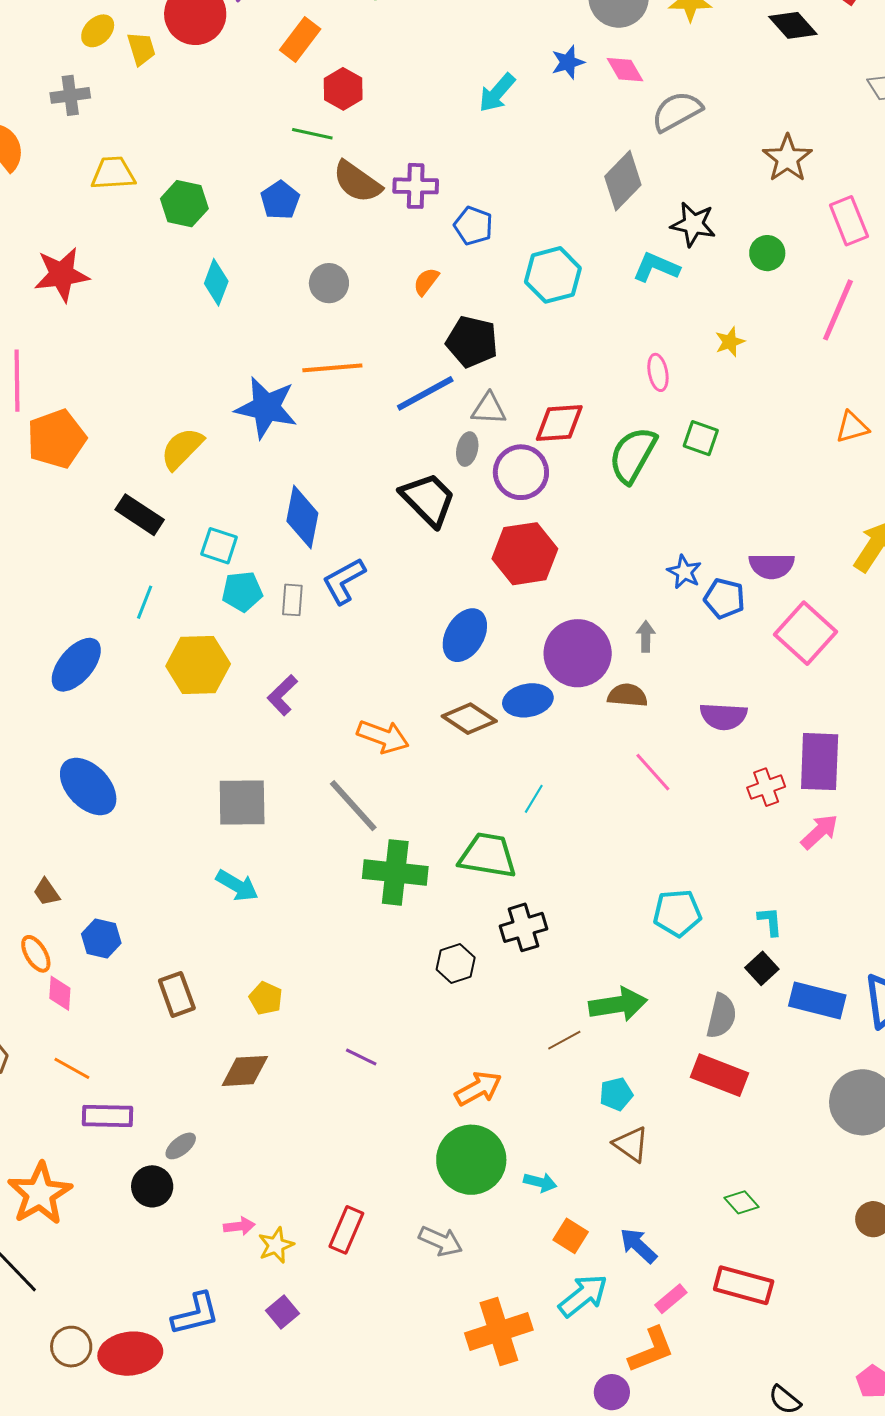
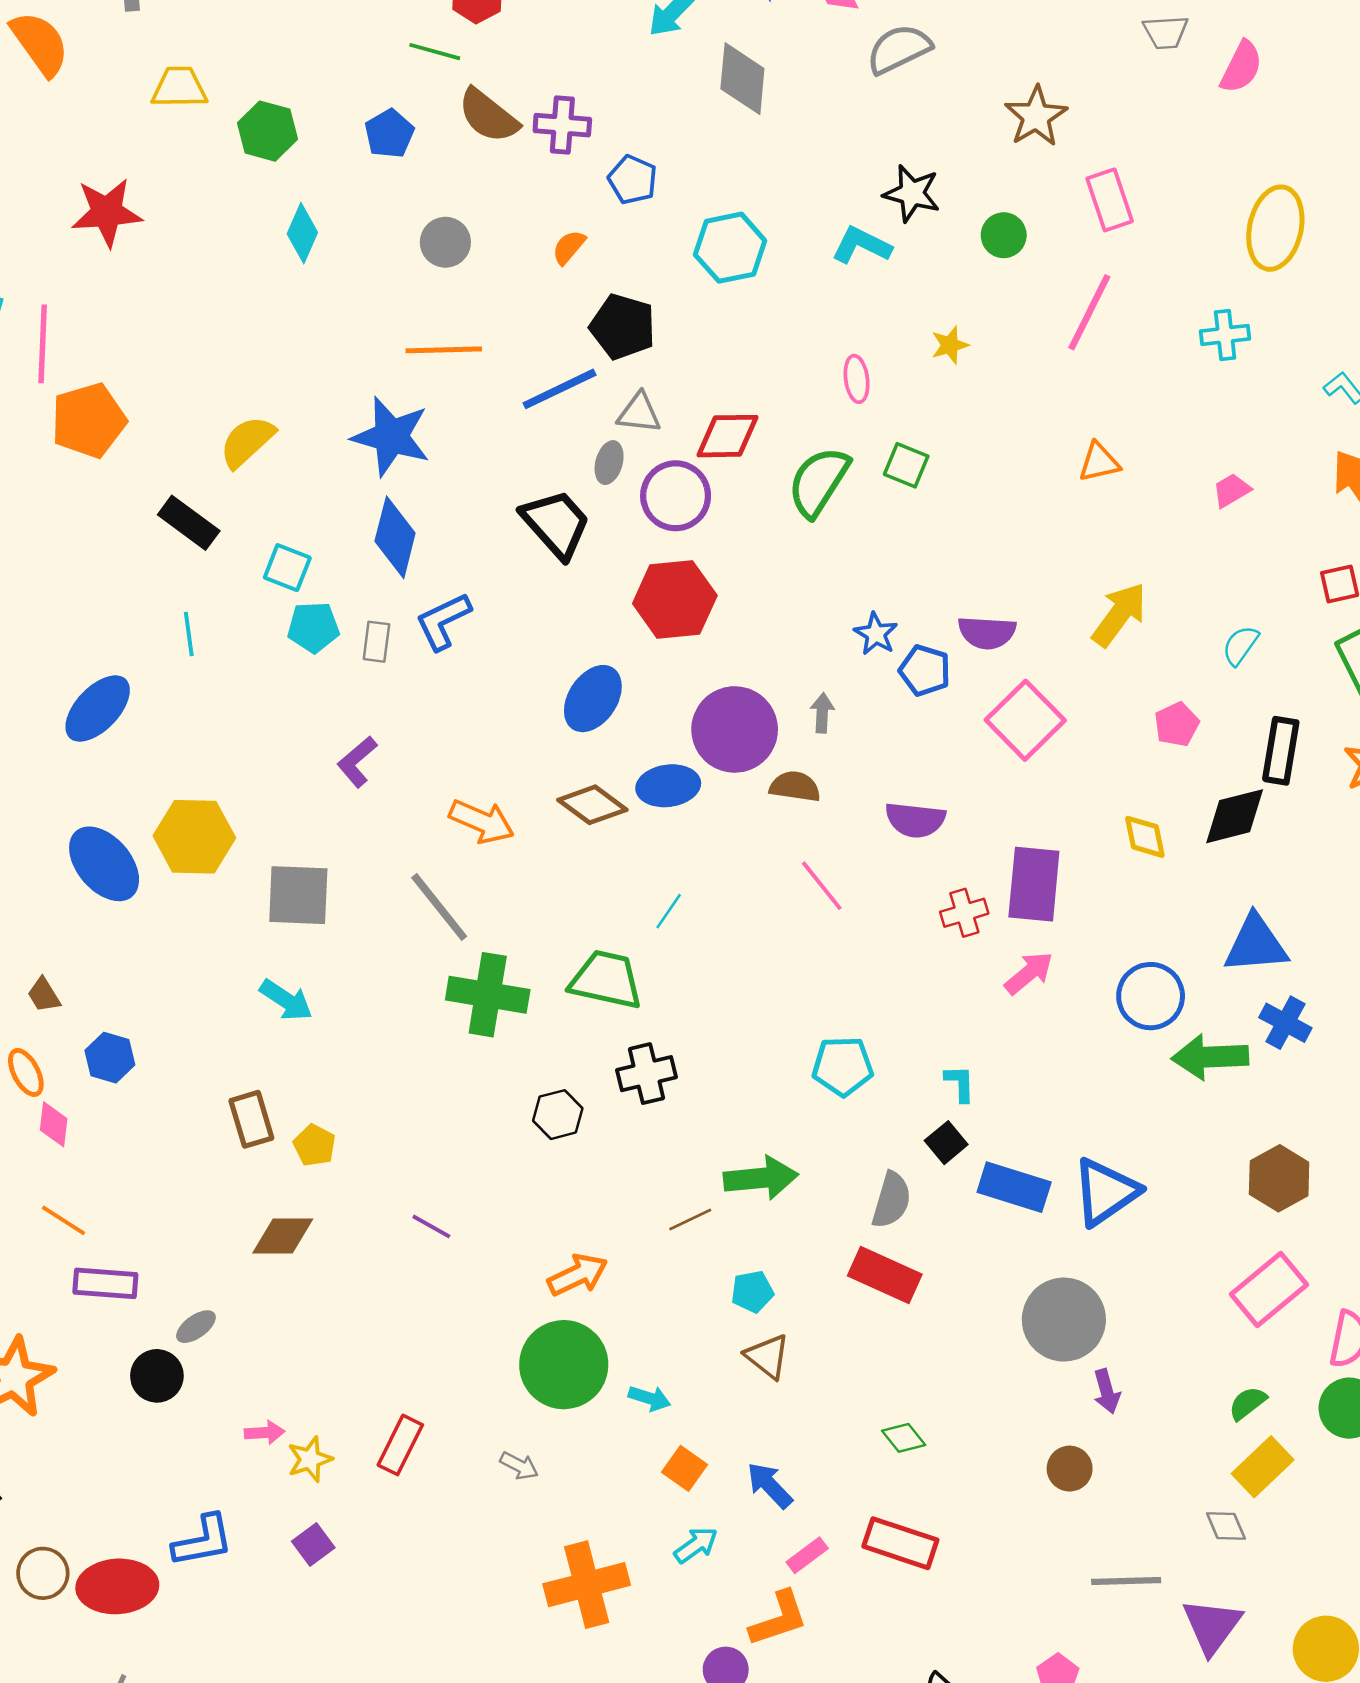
gray diamond: (623, 181) -> (742, 79), moved, turned -42
blue star: (266, 408) -> (391, 437), moved
cyan line: (145, 602) -> (189, 634), turned -32
yellow hexagon: (198, 665) -> (194, 837), moved
brown rectangle: (177, 994) -> (251, 1119), moved
gray arrow: (441, 1241) -> (519, 1466), size x0.7
cyan arrow: (583, 1296) -> (696, 1545), size x0.7

